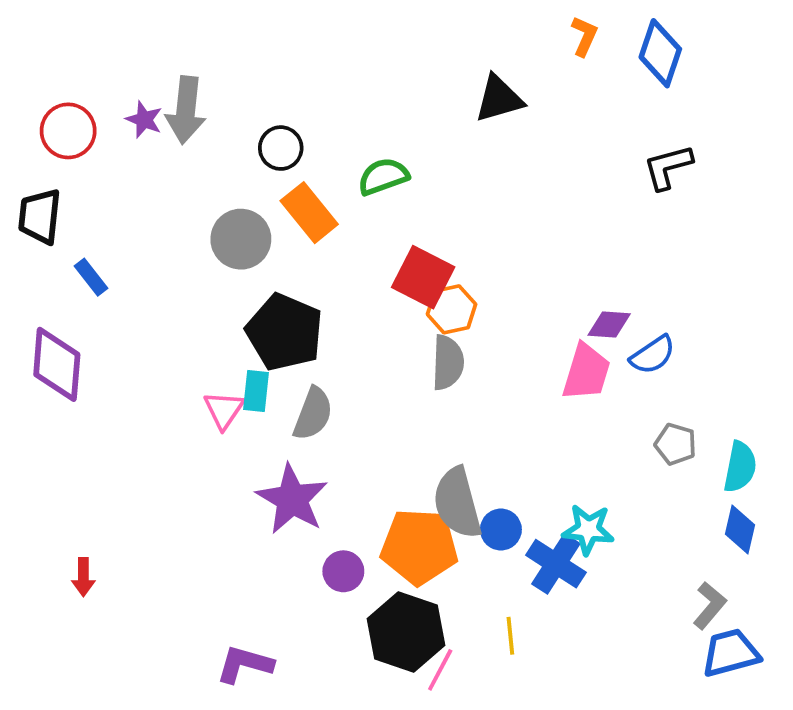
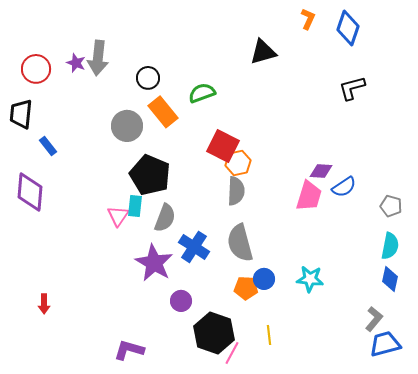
gray pentagon: (675, 444) -> (391, 206), moved
gray semicircle: (457, 503) -> (240, 243), moved
orange pentagon: (419, 547) -> (246, 288), moved, size x0.6
blue cross: (556, 564) -> (194, 247), moved

